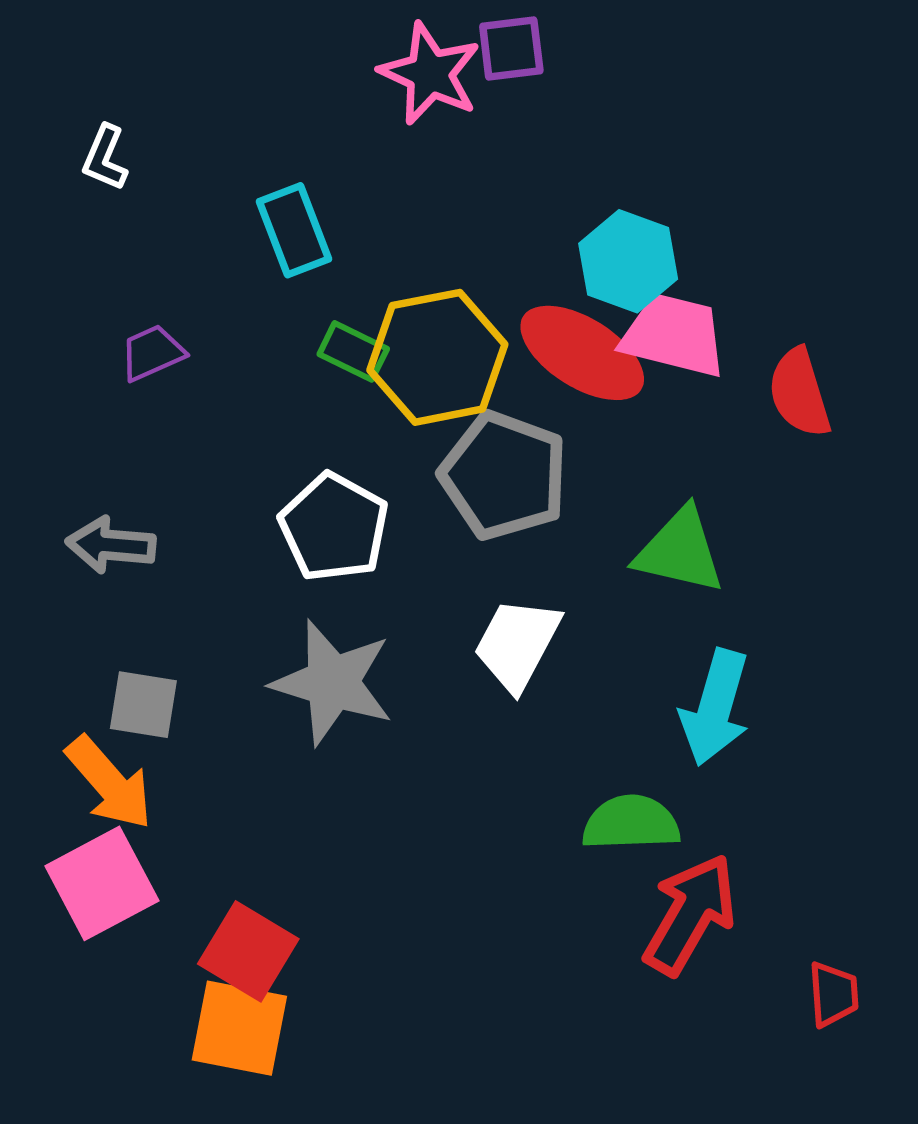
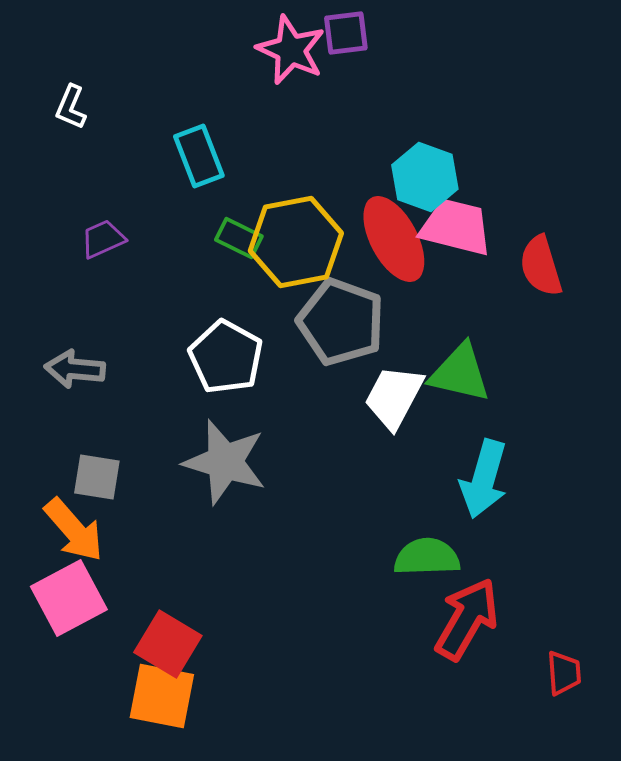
red ellipse: (582, 353) -> (394, 239), turned 30
white trapezoid: (517, 644) -> (394, 397), moved

